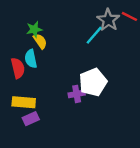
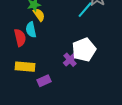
purple cross: (77, 94) -> (70, 60), turned -32
purple rectangle: (31, 119) -> (44, 81), moved

